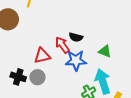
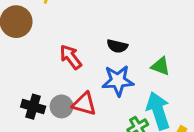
red arrow: (62, 45) -> (71, 57), moved
red triangle: (42, 56) -> (84, 104), moved, turned 30

